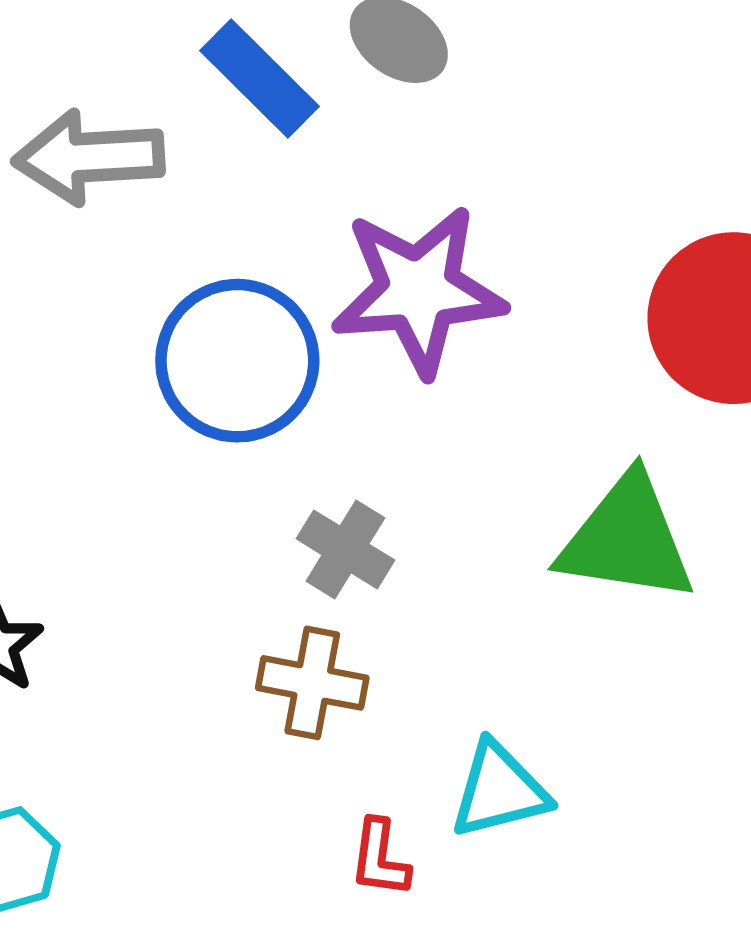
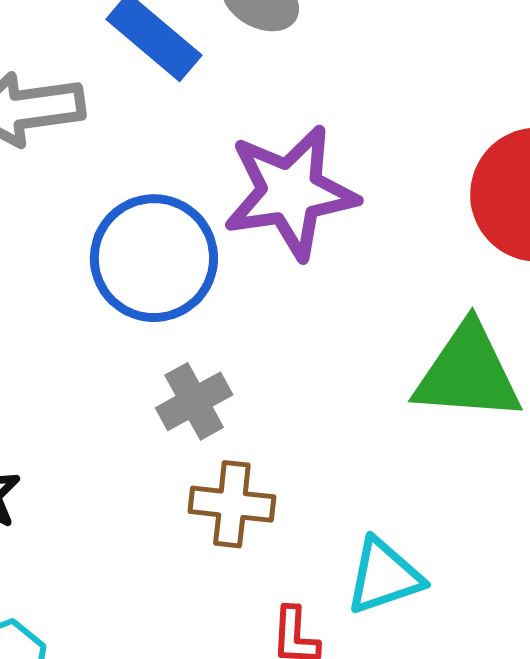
gray cross: (345, 549) -> (194, 401), moved, turned 34

